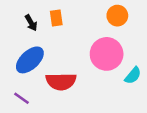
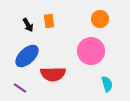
cyan semicircle: (133, 76) -> (107, 84), moved, turned -56

